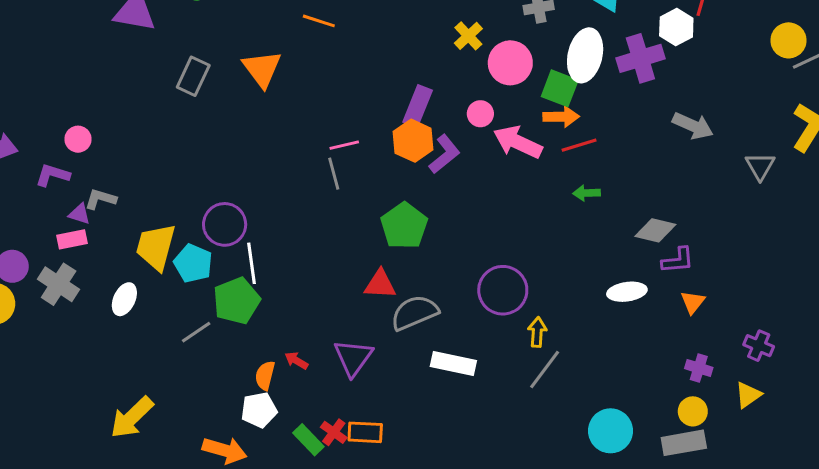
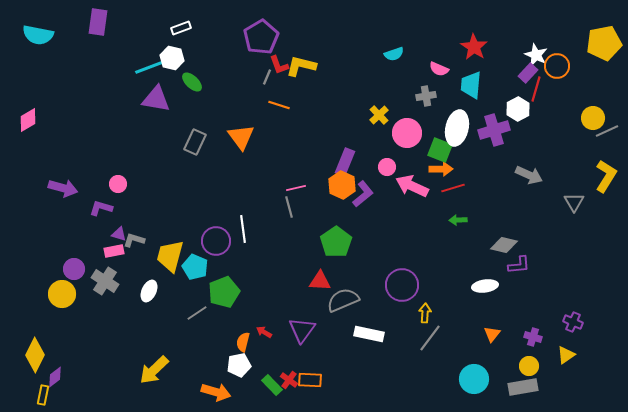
gray L-shape: (100, 199) -> (134, 240), moved
white line: (252, 263) -> (243, 229), moved
orange triangle: (693, 302) -> (492, 334), moved

